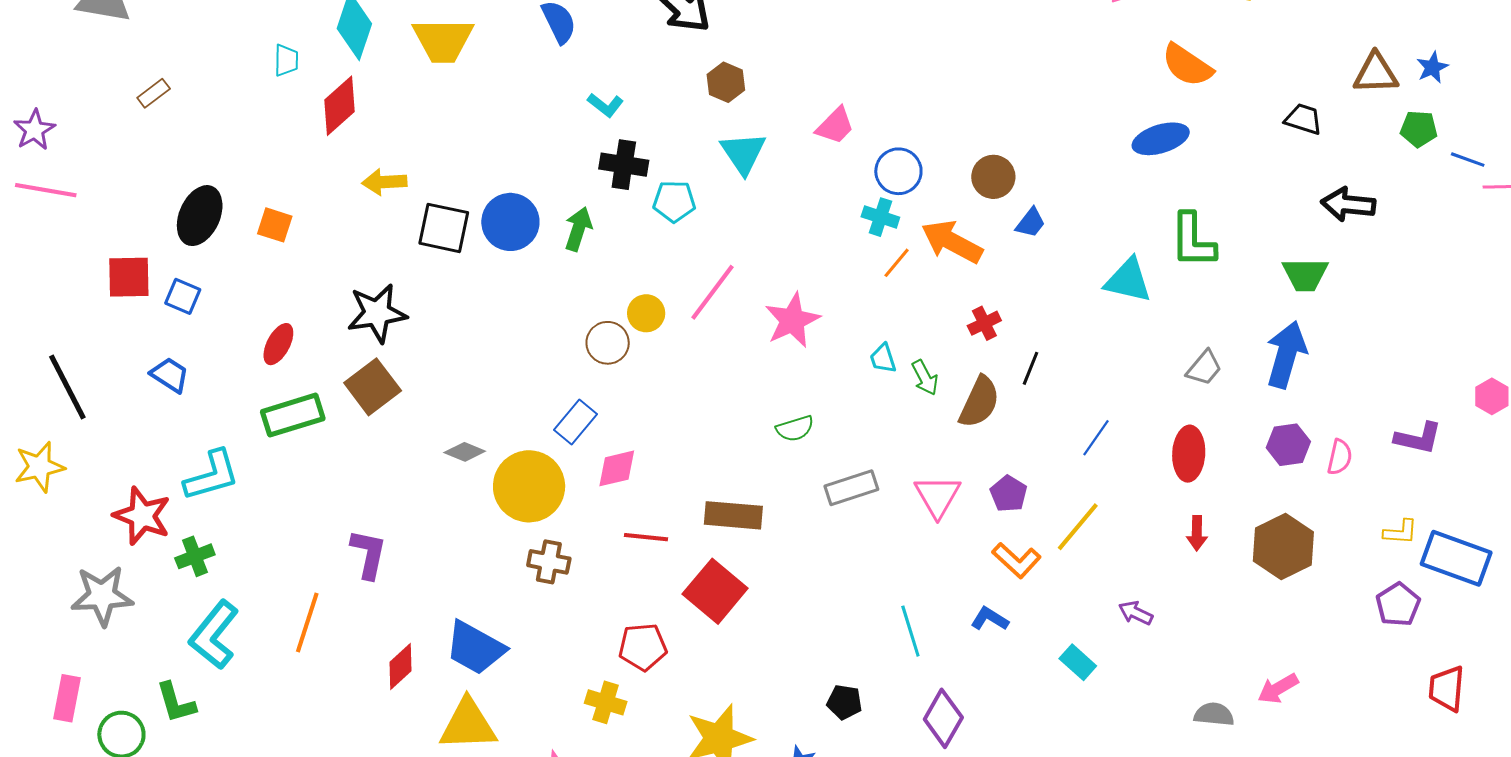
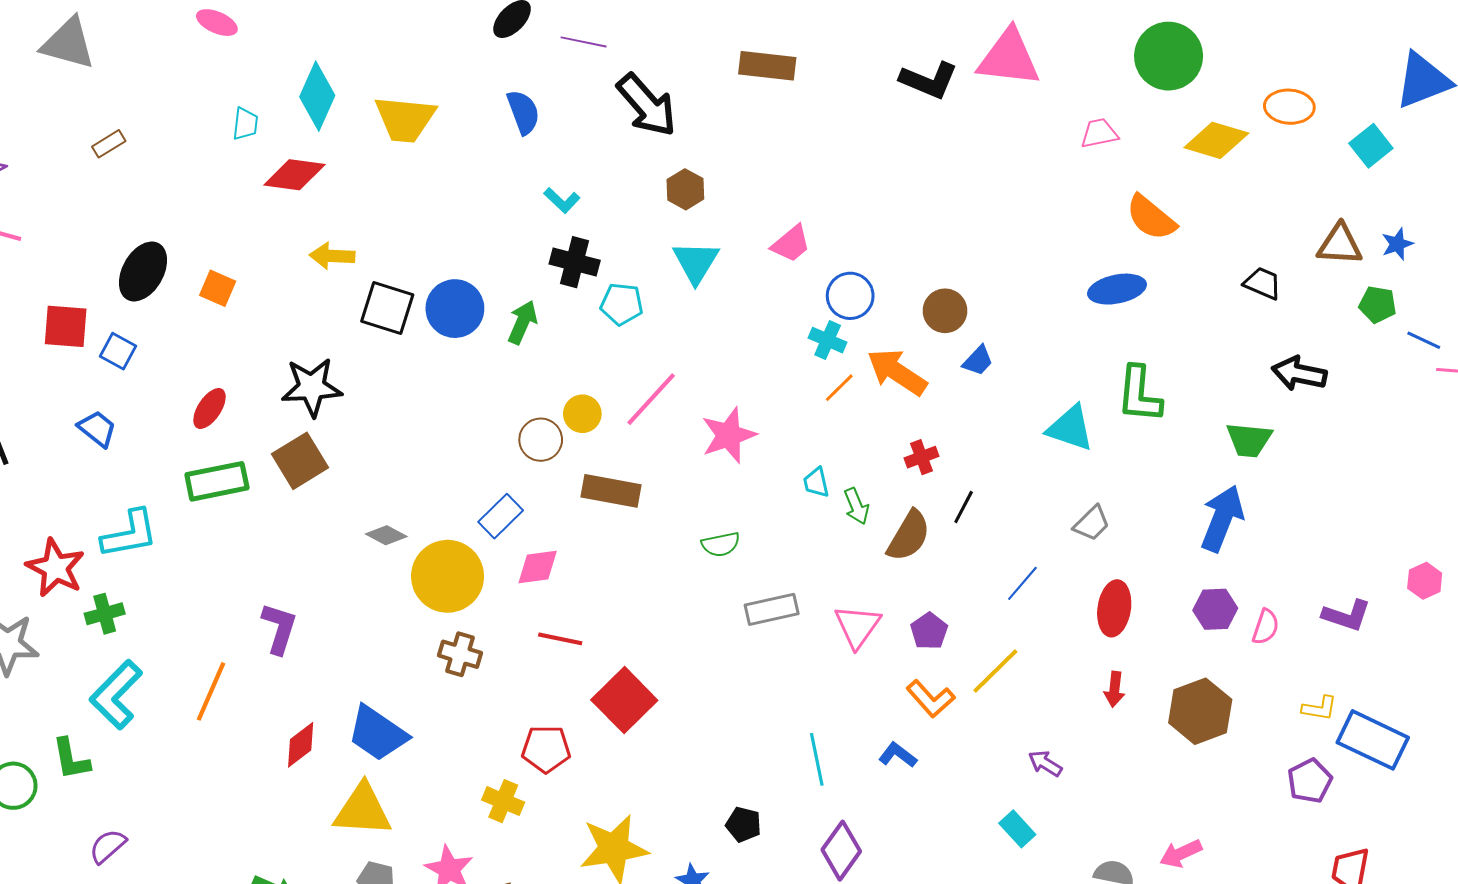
red diamond: (339, 106) -> (294, 175), turned 44
gray trapezoid: (1204, 368) -> (1092, 523), moved
brown rectangle: (733, 515) -> (611, 491), moved
cyan rectangle: (1078, 662) -> (1017, 829), moved

